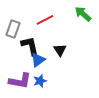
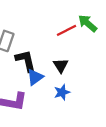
red line: (45, 20) -> (67, 30), moved
blue star: (40, 81) -> (62, 92), moved

